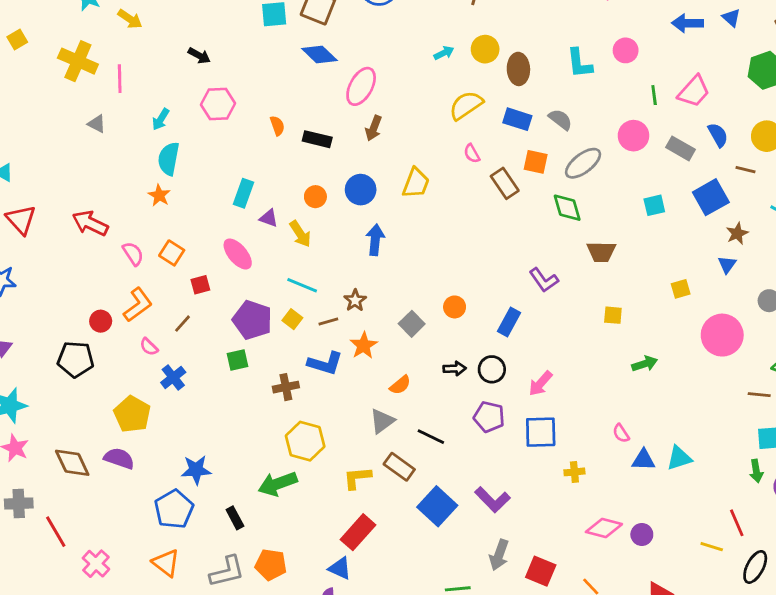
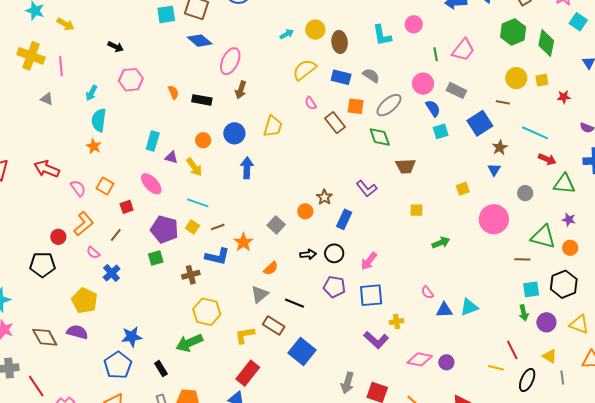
blue semicircle: (718, 135) -> (433, 108), moved
brown star: (355, 300) -> (324, 197), moved
purple L-shape: (492, 500) -> (376, 340), moved

